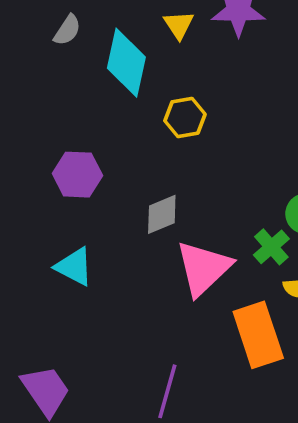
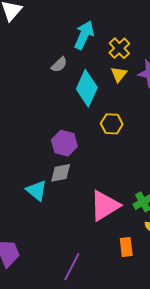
purple hexagon: (77, 175) -> (64, 143), moved
gray diamond: (162, 214) -> (61, 173), moved
orange rectangle: (258, 335) -> (126, 247), size x0.6

